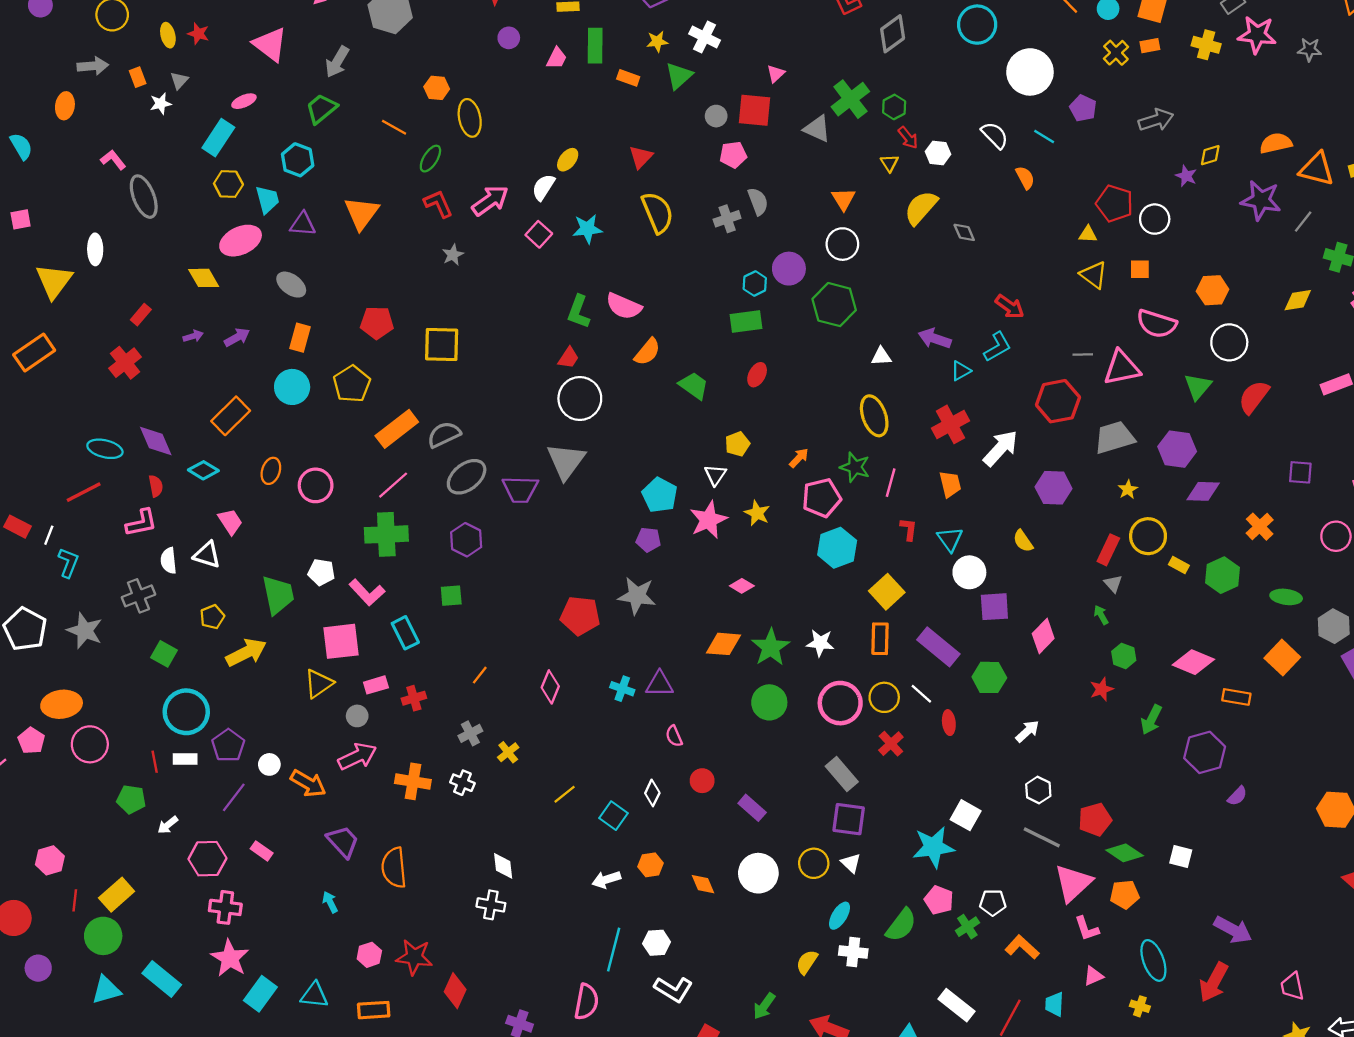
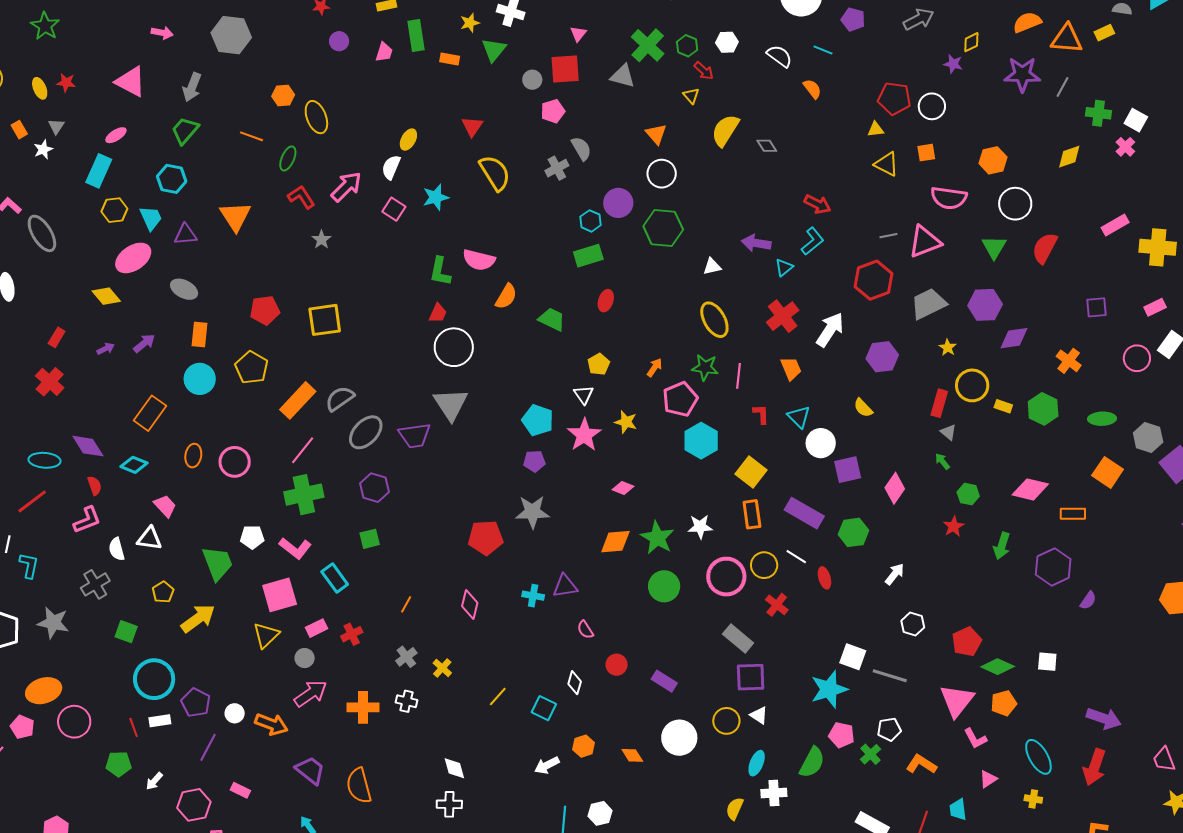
white hexagon: (938, 153) -> (727, 42), moved
gray line: (1042, 837) -> (890, 676), moved

